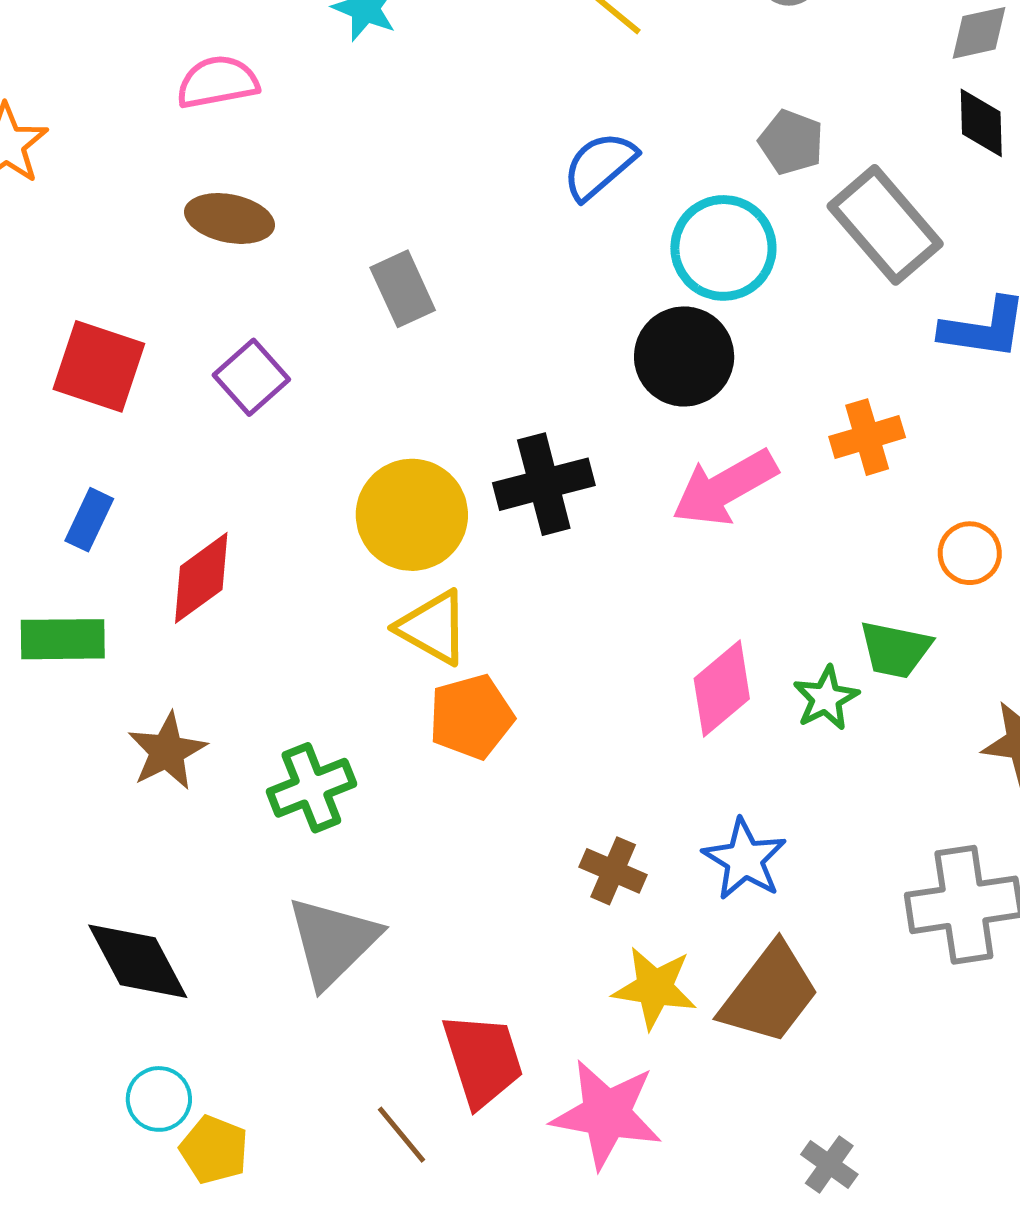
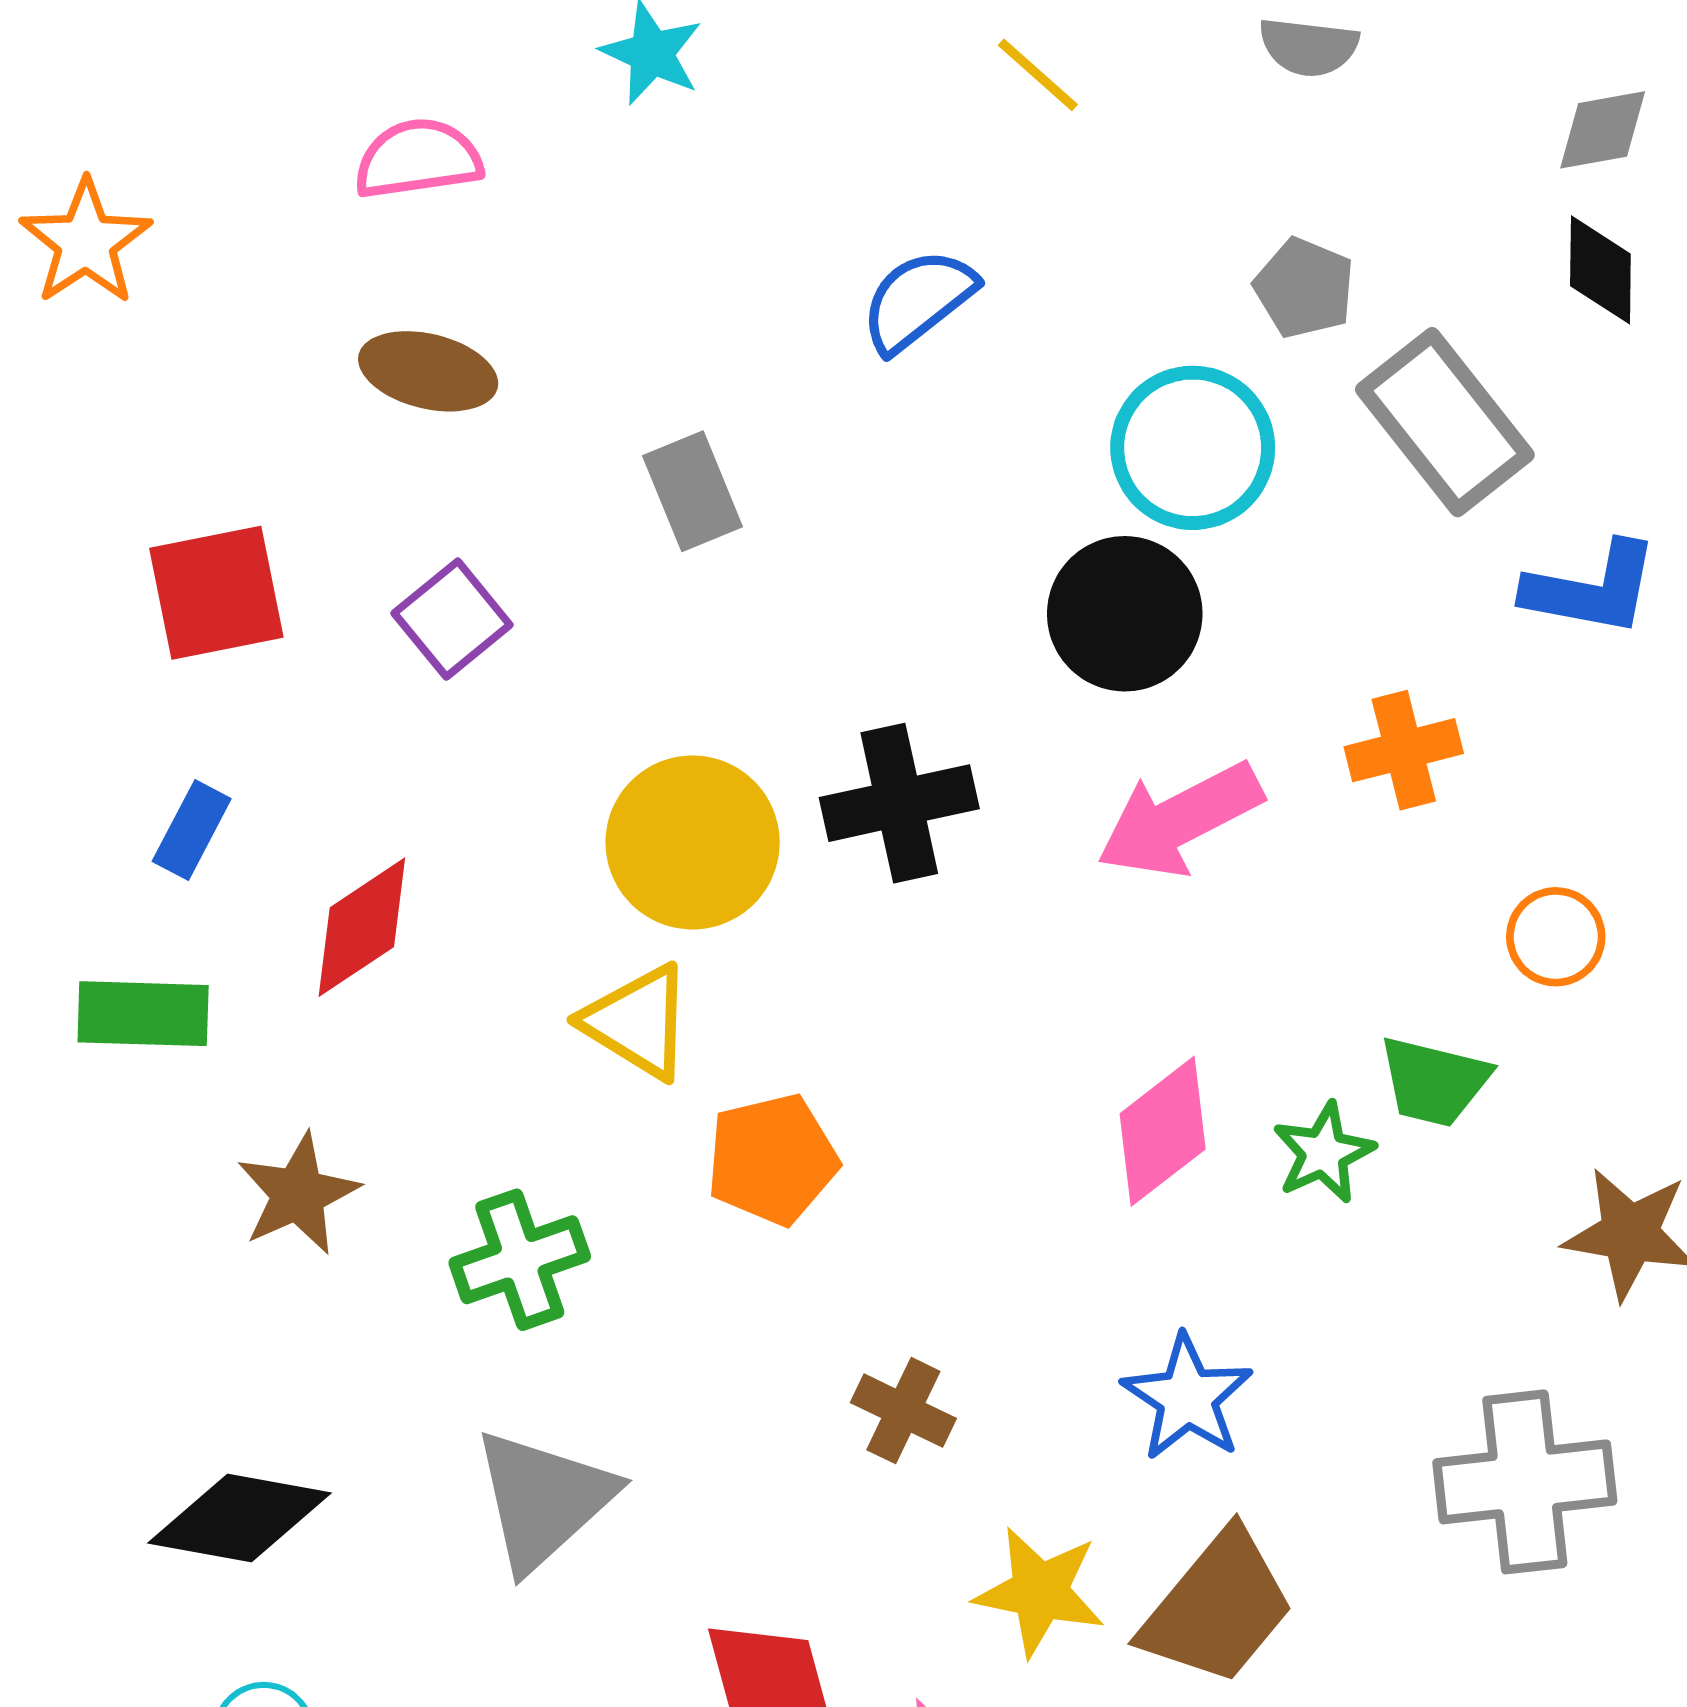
blue semicircle: (599, 166) -> (918, 300), moved
red square: (99, 366) -> (216, 593), turned -32
yellow triangle: (433, 627) -> (638, 1022), moved
brown cross: (613, 871) -> (903, 1411), moved
black diamond: (138, 961) -> (240, 1518), turned -54

